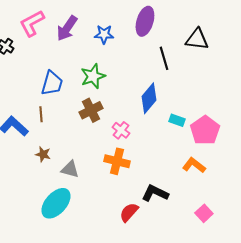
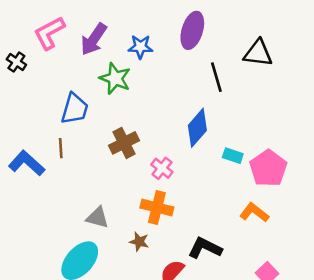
green star: (93, 76) -> (115, 78), moved, turned -30
brown star: (43, 154) -> (139, 242), moved

